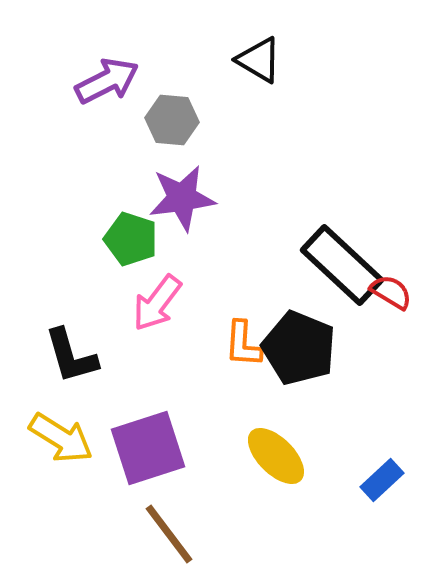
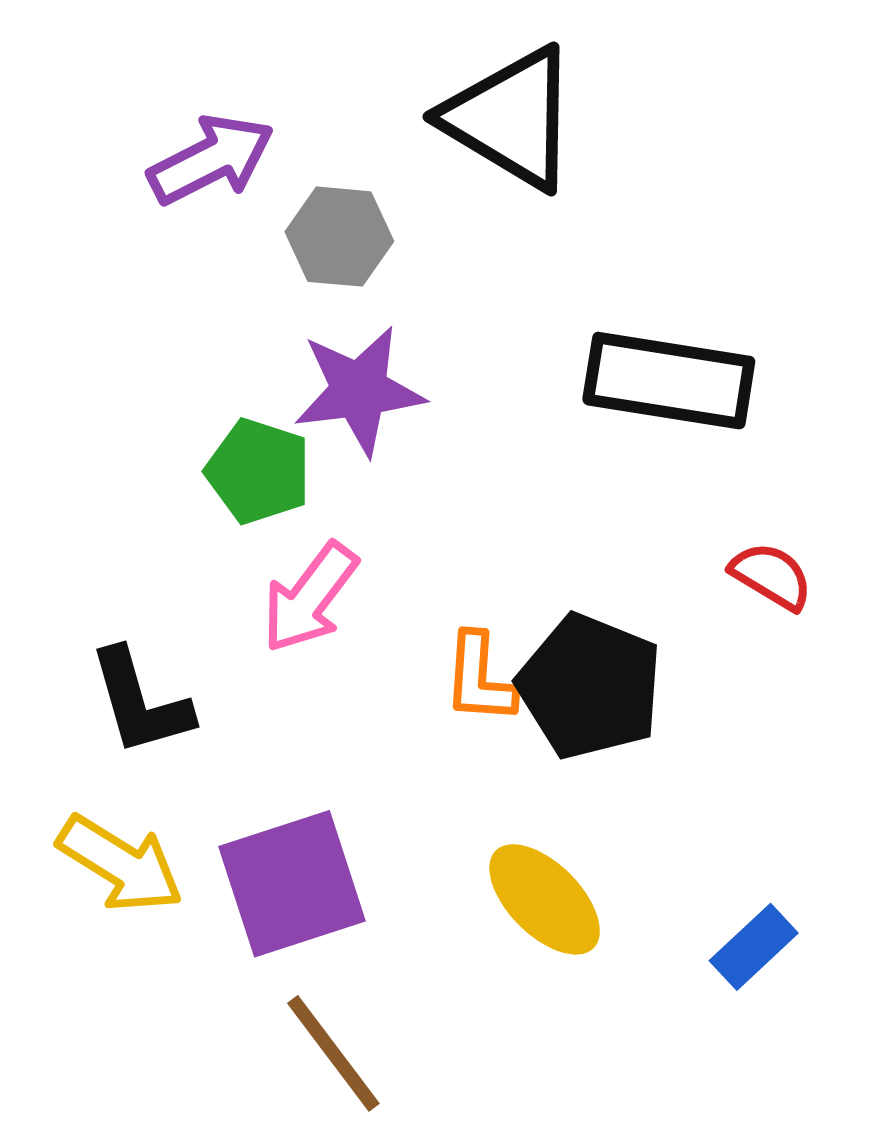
black triangle: (259, 60) -> (511, 118), size x1.6
black rectangle: (342, 265) -> (669, 381), moved, turned -34

